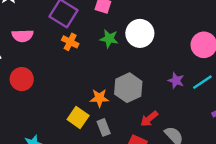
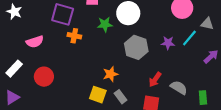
gray hexagon: (128, 88) -> (136, 47), moved

